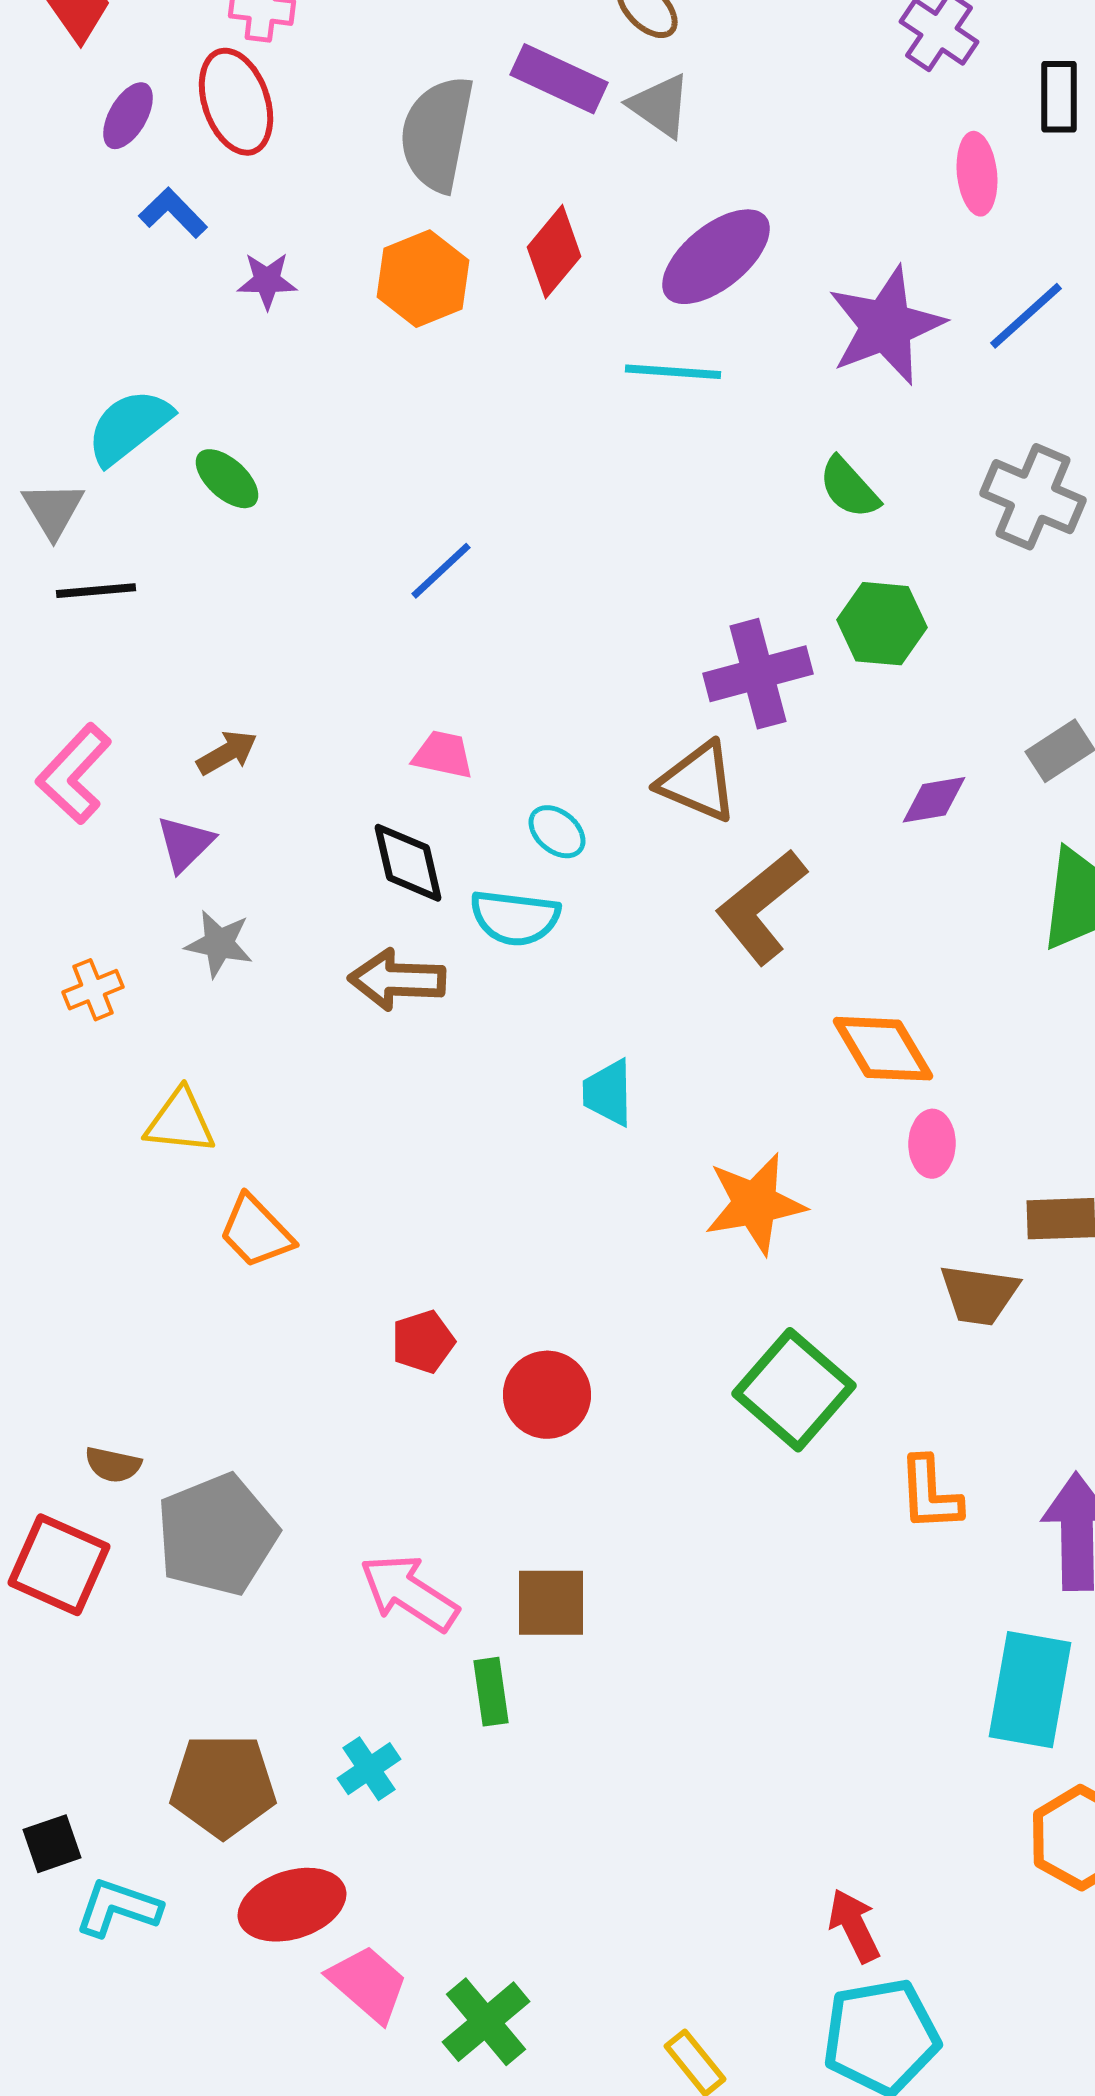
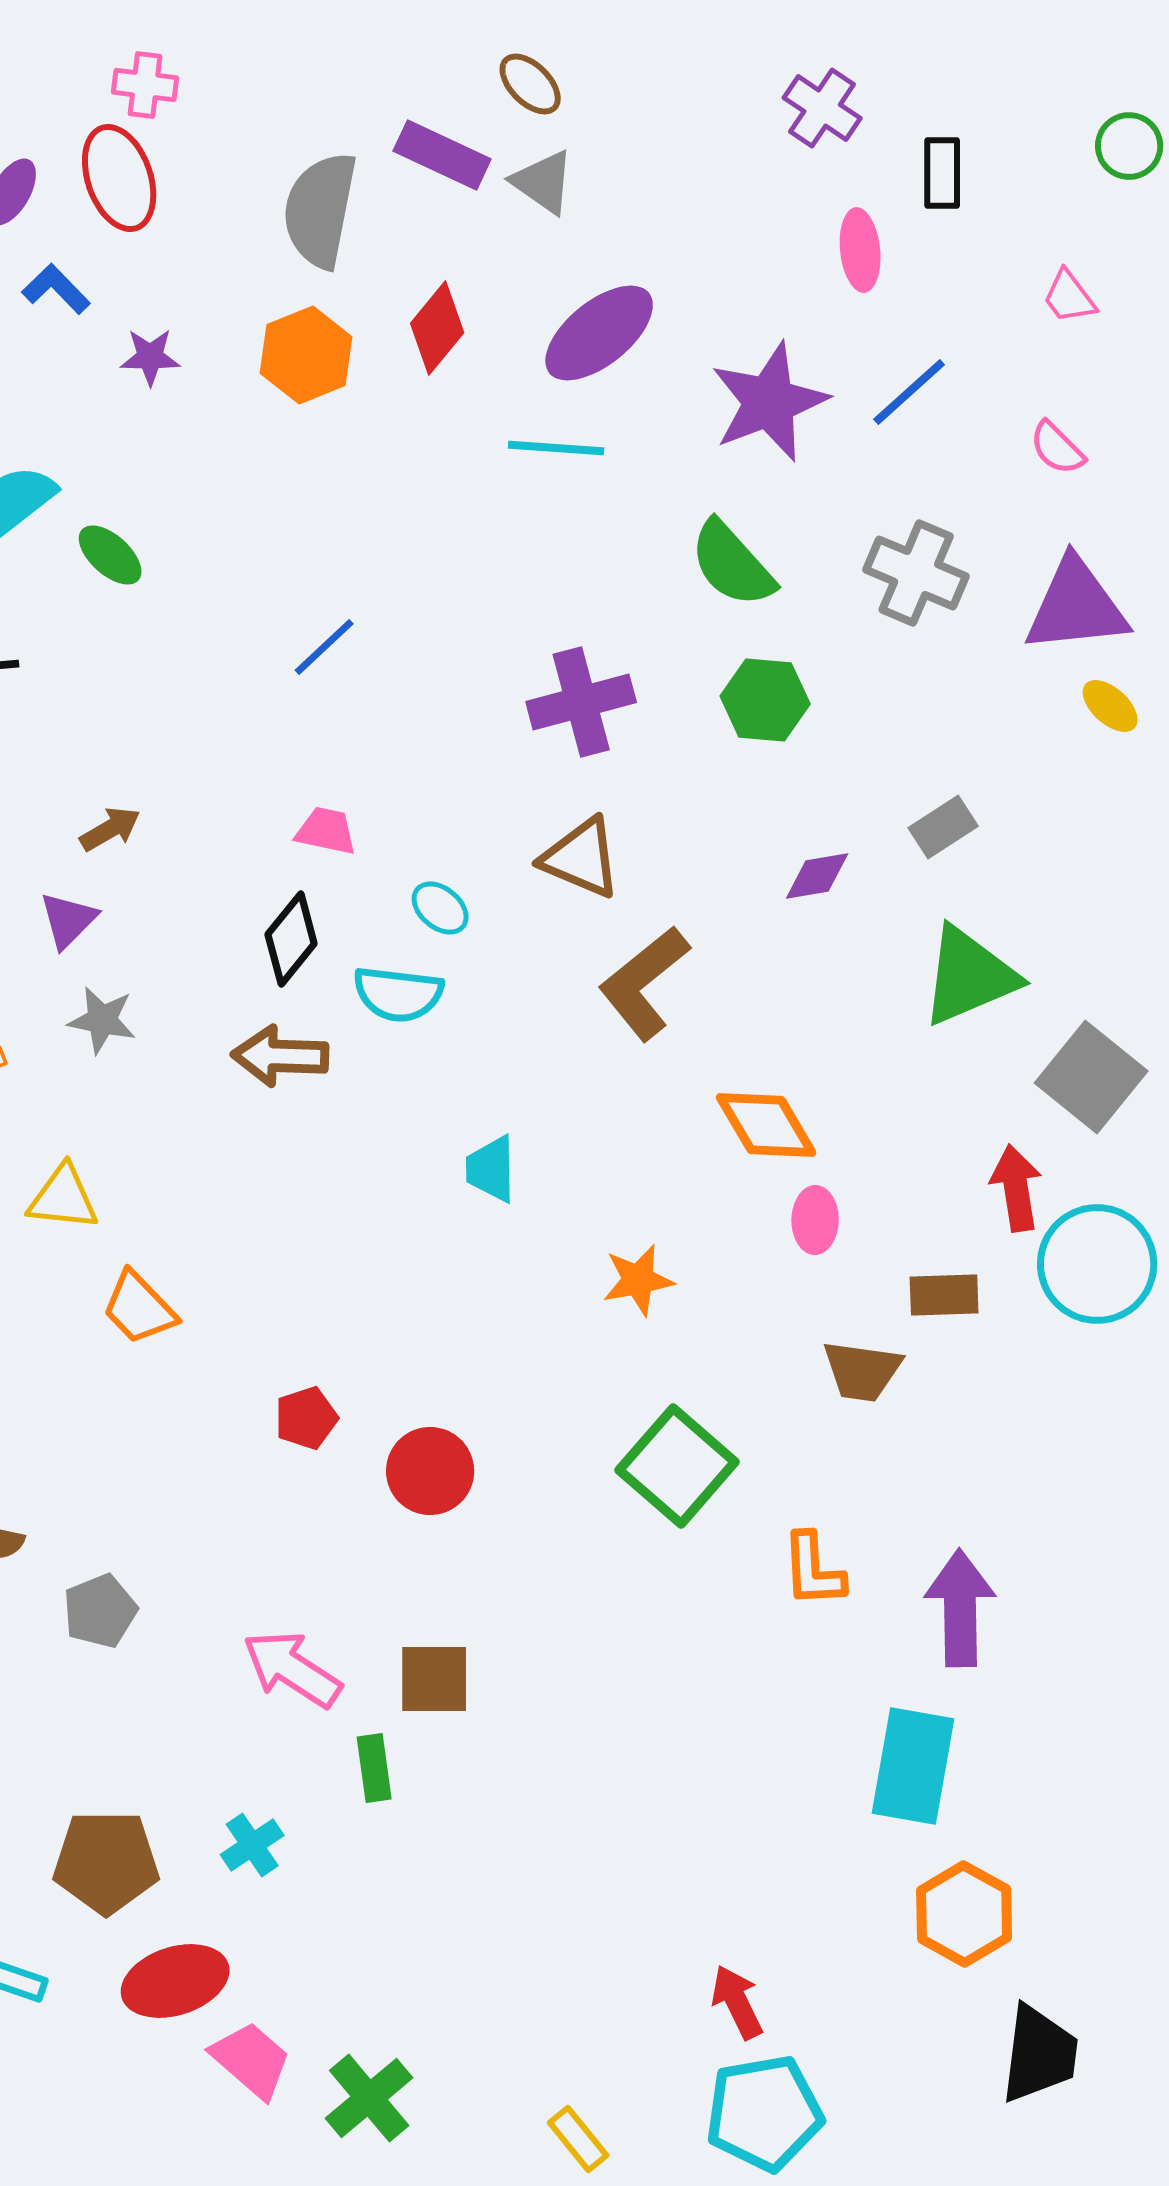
green semicircle: (849, 488) -> (732, 564), size x1.4
purple cross: (758, 674) -> (581, 702), moved
black diamond: (408, 863) -> (291, 939), turned 52
orange star: (755, 1204) -> (638, 1280), size x0.7
gray pentagon: (217, 1535) -> (100, 1611), size x0.6

